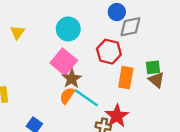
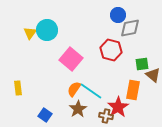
cyan circle: (68, 29) -> (47, 30), moved
green square: (153, 67) -> (142, 64), moved
orange rectangle: (126, 78) -> (133, 90), moved
brown star: (72, 79) -> (78, 109), moved

